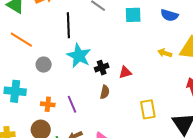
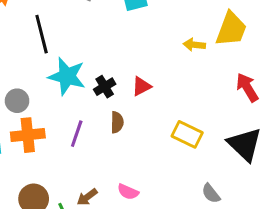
orange cross: (48, 104) -> (28, 135), moved, size x1.5
purple line: (72, 104) -> (77, 134), moved, turned 54
yellow rectangle: (148, 109) -> (187, 134), turned -42

